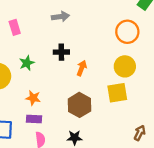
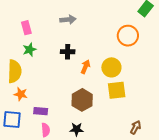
green star: (27, 63) -> (29, 50), moved
yellow circle: (125, 66) -> (111, 67), moved
orange star: (33, 98) -> (21, 94), moved

